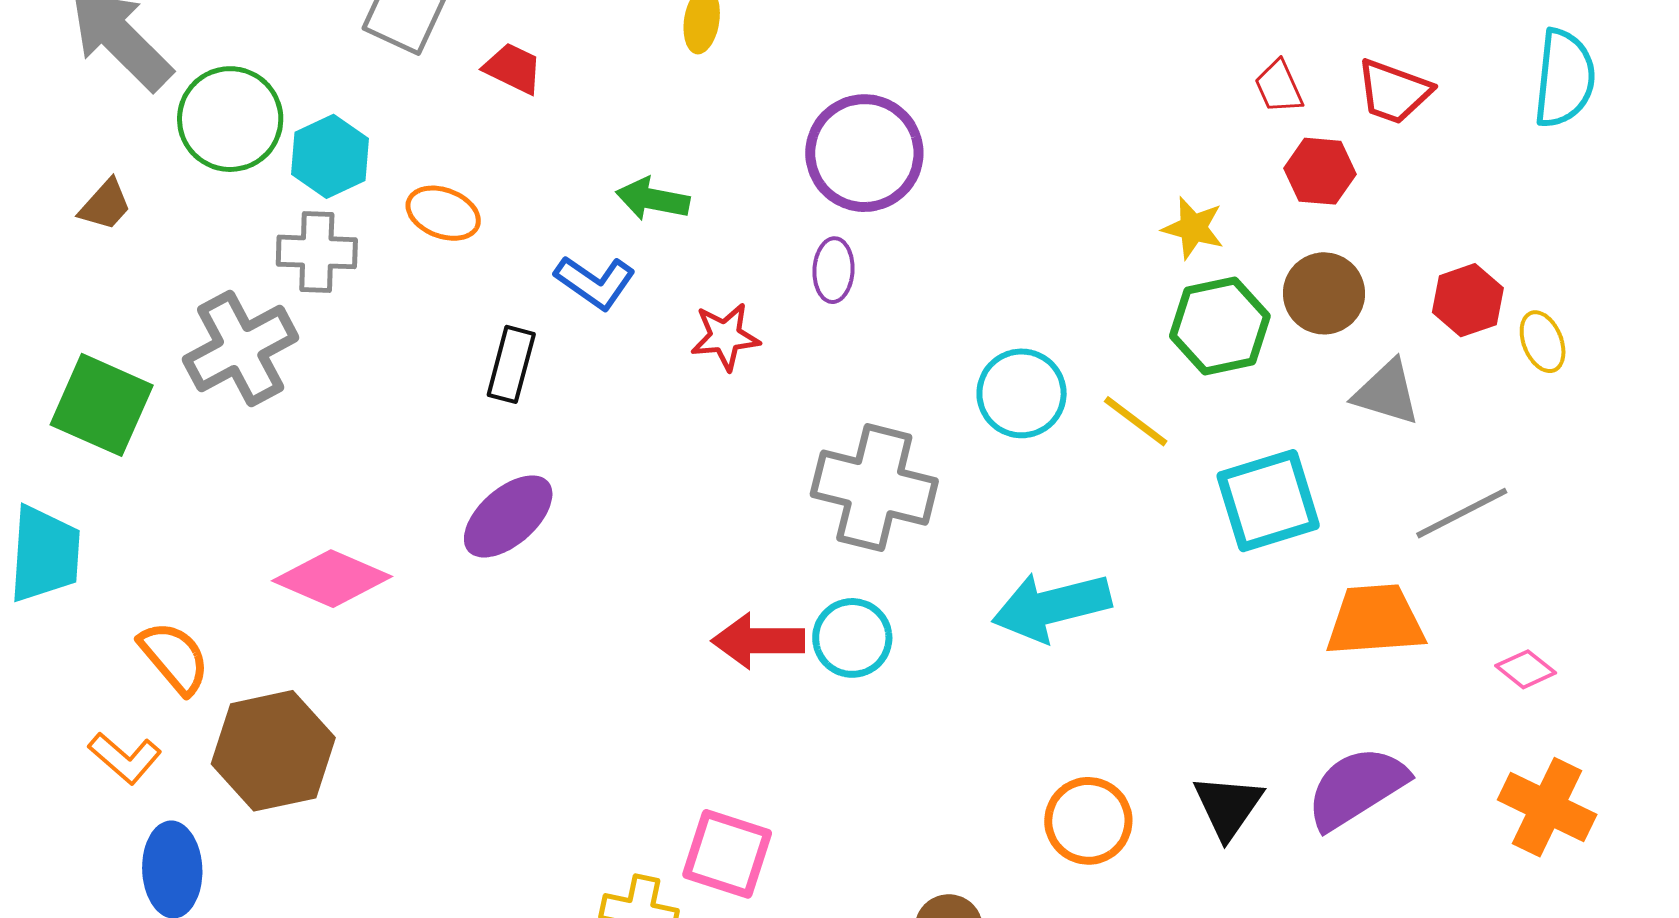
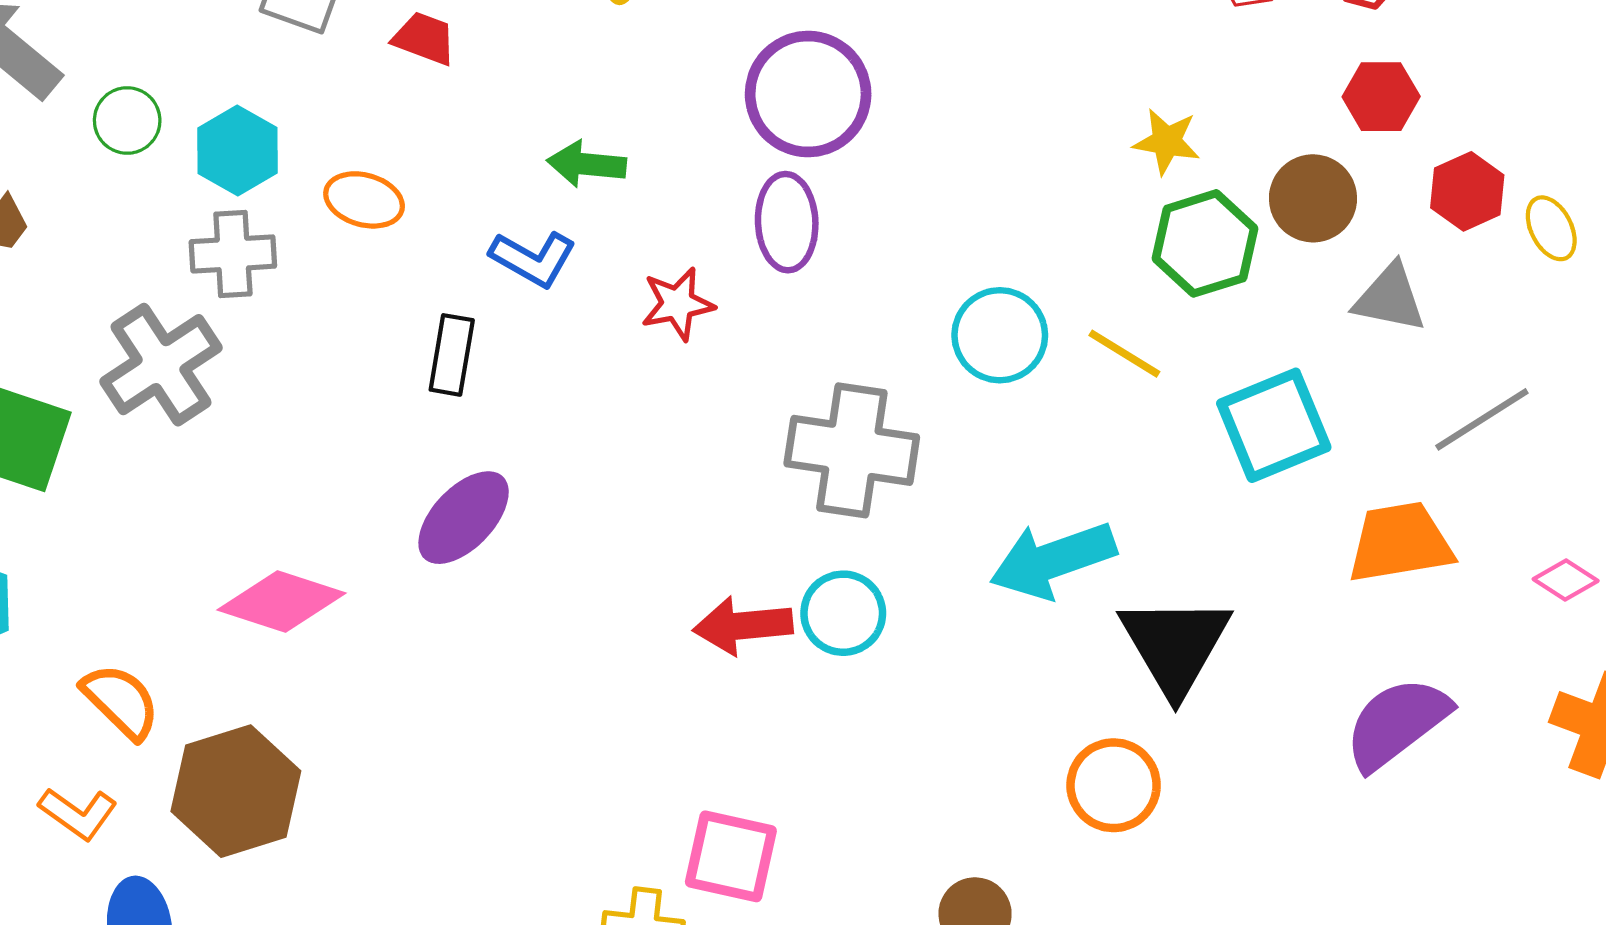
green circle: (230, 119) -> (127, 121), size x0.6
red hexagon: (1320, 171) -> (1381, 97), moved
purple ellipse: (833, 270) -> (787, 222), size x1.4
black triangle: (1228, 806) -> (1175, 645), moved, size x1.5

